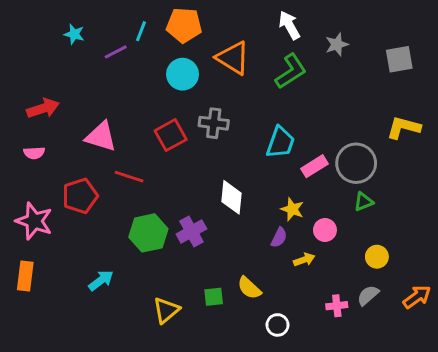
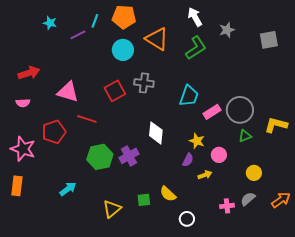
yellow L-shape: (404, 128) -> (276, 125), moved

